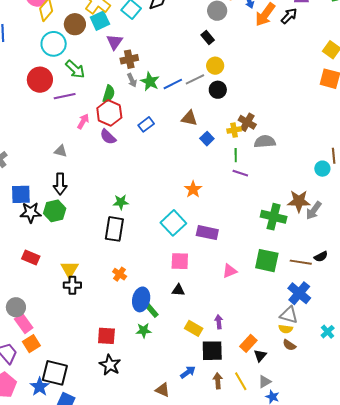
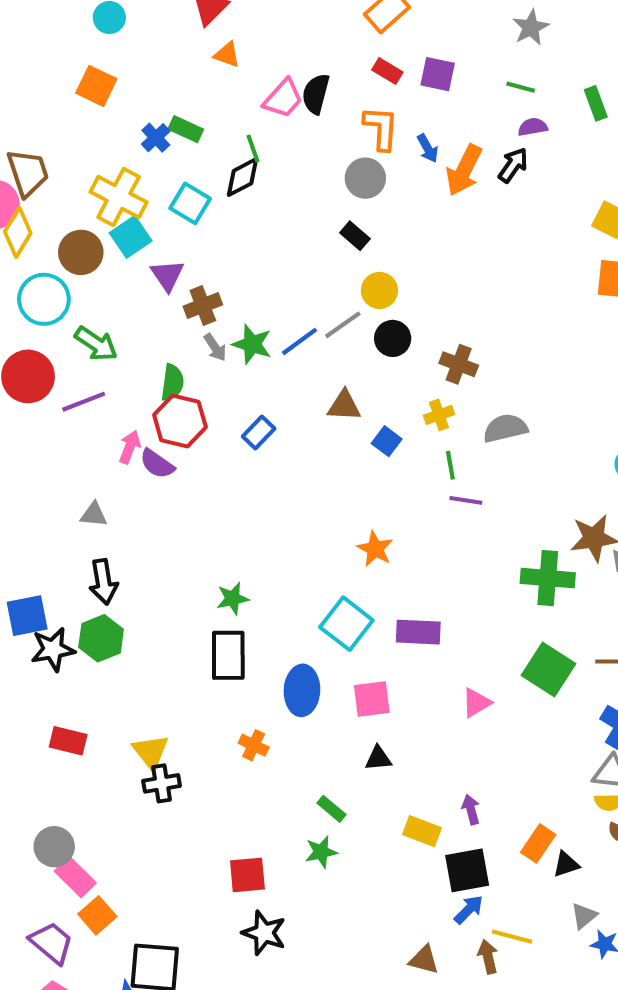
brown cross: (247, 122) -> (459, 364), moved
purple semicircle: (108, 137) -> (157, 464), moved
green square: (267, 261) -> (548, 669), turned 30
blue ellipse: (141, 299) -> (302, 690), moved
black triangle: (260, 356) -> (566, 864), turned 40
blue arrow: (188, 372) -> (469, 910), moved
brown arrow: (218, 381) -> (488, 957), moved
yellow line: (241, 381) -> (512, 937), moved, turned -36
brown triangle: (163, 390) -> (424, 960), moved

